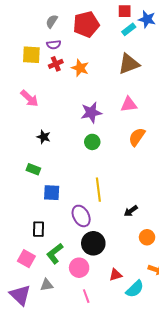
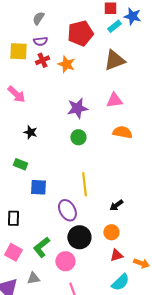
red pentagon: (86, 24) -> (80, 33), moved
orange semicircle: (137, 137) -> (122, 132), turned 66
black rectangle: (39, 229) -> (13, 218), moved
orange circle: (147, 237) -> (111, 232), moved
red triangle: (116, 275) -> (116, 255), moved

